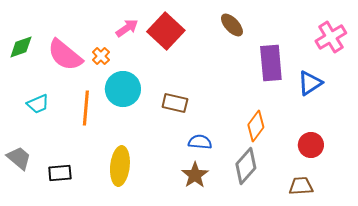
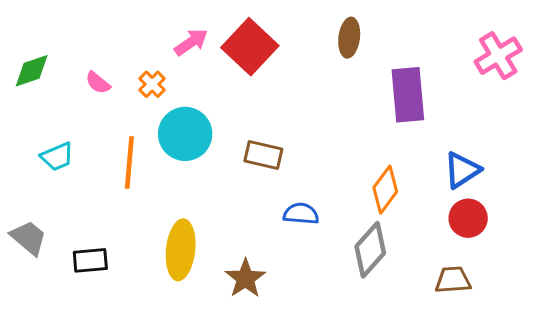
brown ellipse: (232, 25) -> (349, 38), turned 50
pink semicircle: (65, 55) -> (98, 83), size x0.5
blue triangle: (310, 83) -> (462, 170), moved
brown star: (195, 175) -> (245, 278), moved

